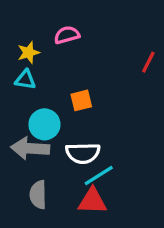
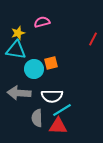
cyan triangle: (25, 80) -> (16, 50), size x1.5
cyan circle: (44, 124) -> (34, 69), moved
gray semicircle: (38, 195) -> (37, 118), moved

